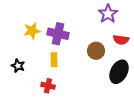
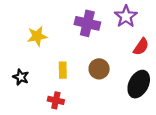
purple cross: (58, 34) -> (87, 23), moved
red semicircle: (121, 40) -> (141, 47), turned -63
brown circle: (96, 51) -> (99, 69), moved

